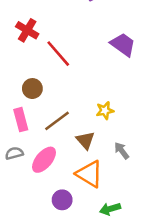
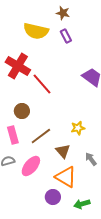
red cross: (27, 30) -> (18, 66), size x1.4
purple circle: (62, 200) -> (53, 197), moved

